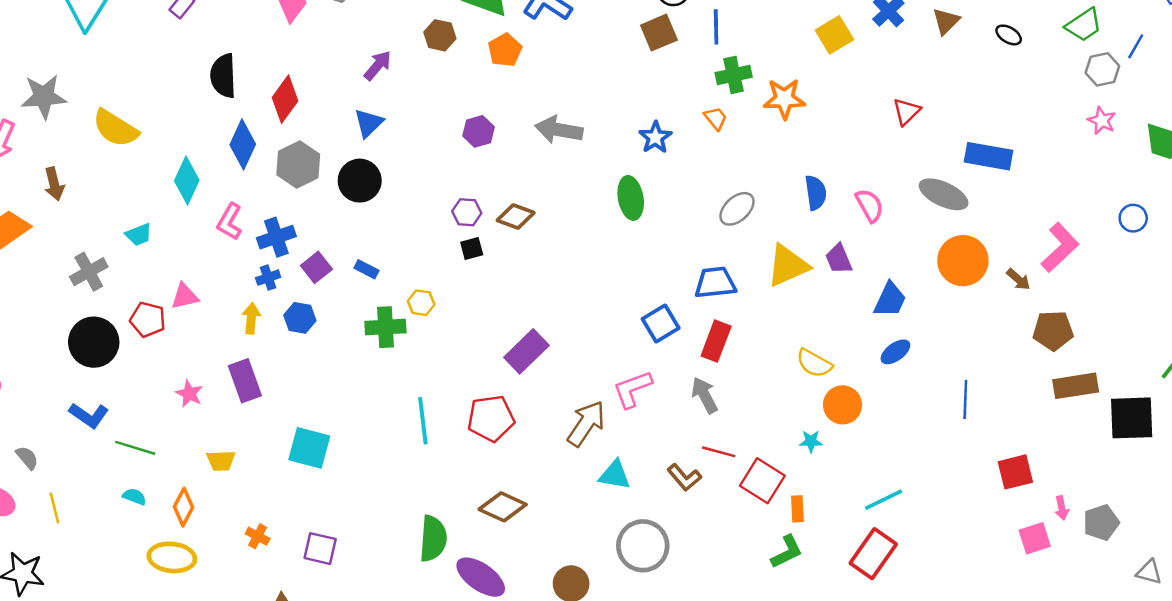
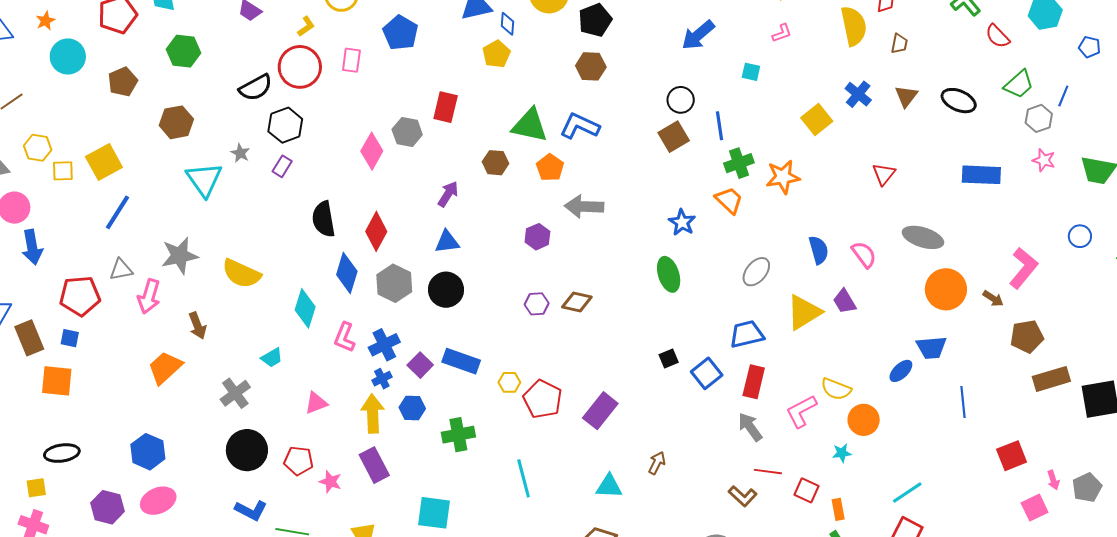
black ellipse: (1009, 35) -> (959, 101), size x1.6
orange trapezoid: (716, 118) -> (729, 200), size x1.4
blue triangle: (369, 123) -> (447, 242), turned 44
gray arrow: (559, 130) -> (584, 206), moved
blue rectangle: (988, 156) -> (981, 175), moved
black square: (472, 249) -> (669, 359), moved
blue rectangle: (366, 269) -> (461, 361), size x1.8
blue trapezoid: (890, 300) -> (931, 348), moved, turned 68
yellow arrow: (251, 318) -> (373, 414), size x1.5
red pentagon: (148, 320) -> (298, 461), moved
green cross: (385, 327) -> (458, 435), moved
pink L-shape: (632, 389) -> (801, 411), moved
red pentagon: (491, 418) -> (543, 399), moved, turned -30
brown arrow: (586, 424) -> (657, 463), size x0.6
cyan triangle: (615, 475) -> (609, 486), moved
red square: (762, 481) -> (807, 490), size x0.7

